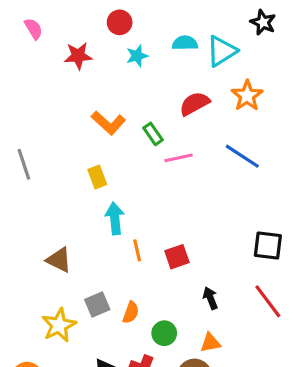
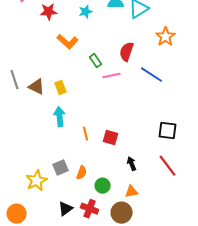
orange star: (247, 96) -> (166, 37), moved
red semicircle: (194, 104) -> (127, 52), moved, turned -42
orange L-shape: (108, 123) -> (68, 42), moved
cyan arrow: (115, 218) -> (60, 117), moved
red square: (177, 257) -> (111, 138), turned 35
brown triangle: (59, 260) -> (37, 87), moved

